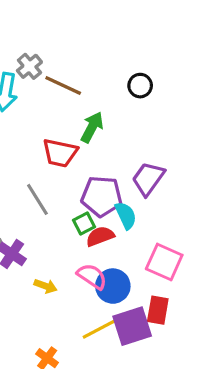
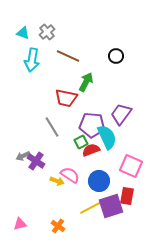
gray cross: (29, 66) -> (47, 32), moved
cyan semicircle: (126, 215) -> (107, 137), size x1.4
pink semicircle: (92, 276) -> (70, 175), moved

